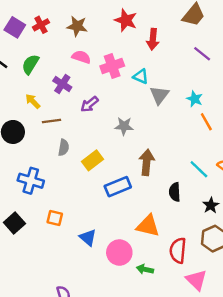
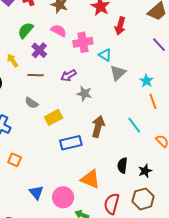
green semicircle: (30, 64) -> (26, 30), moved
purple arrow: (89, 104) -> (69, 75), moved
brown line: (51, 121) -> (35, 75), moved
gray semicircle: (64, 147) -> (32, 103), turned 104
cyan line: (199, 169) -> (134, 125), moved
black semicircle: (175, 192) -> (122, 165), moved
blue triangle: (88, 238) -> (36, 192), moved

